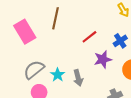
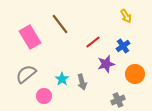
brown line: (56, 18) -> (60, 24), turned -50
gray semicircle: (34, 70) -> (26, 74), moved

